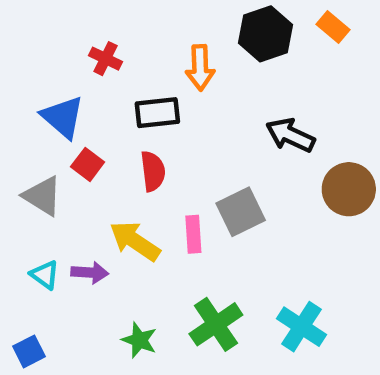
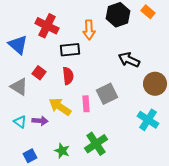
red cross: (106, 59) -> (47, 26), size x1.6
blue triangle: (63, 117) -> (18, 45), moved
cyan cross: (301, 327) -> (148, 120), moved
blue square: (29, 351) -> (30, 156), moved

